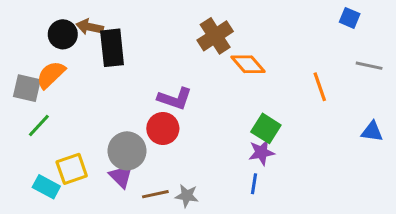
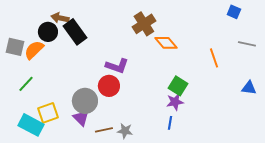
black circle: (63, 34) -> (48, 32), moved
black rectangle: (112, 48) -> (75, 32), turned -30
gray square: (27, 88) -> (15, 47), moved
cyan rectangle: (46, 187) -> (31, 125), size x1.4

